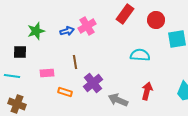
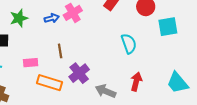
cyan semicircle: (140, 55) -> (129, 44), turned 66
orange rectangle: (65, 92) -> (50, 83), size x1.6

